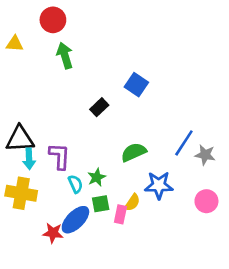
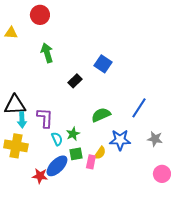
green arrow: (65, 56) -> (47, 53), moved
gray star: (205, 155) -> (155, 139), moved
pink circle: (206, 201) -> (162, 174), moved

